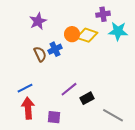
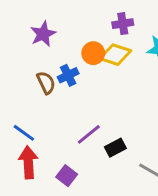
purple cross: (103, 14) -> (123, 24), moved
blue line: (25, 88) -> (24, 133), turned 63
purple square: (54, 117) -> (67, 176), turned 32

